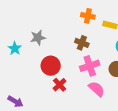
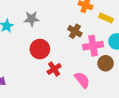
pink cross: (90, 66) -> (93, 46), moved
red cross: (60, 85) -> (54, 69), moved

